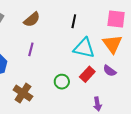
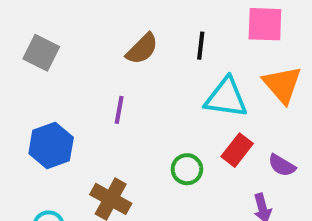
brown semicircle: (32, 19) -> (142, 49), moved
pink square: (116, 19) -> (265, 24), moved
purple semicircle: (110, 71) -> (282, 165), moved

